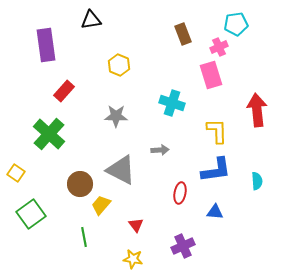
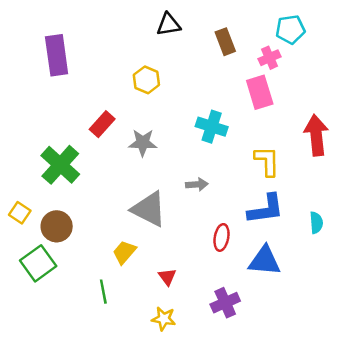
black triangle: (91, 20) -> (169, 24), moved
red rectangle: (64, 91) -> (102, 124), moved
brown circle: (80, 184) -> (57, 226), moved
blue triangle: (215, 212) -> (265, 261), size x1.6

